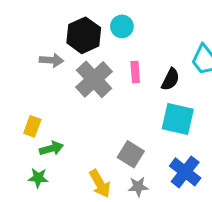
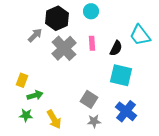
cyan circle: (122, 26) -> (91, 11), moved
gray arrow: (51, 60) -> (35, 35), turned -49
yellow arrow: (100, 184) -> (54, 119), moved

